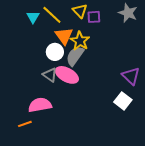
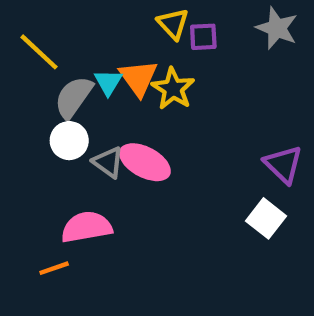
yellow line: (52, 15) -> (39, 52), moved
cyan triangle: (33, 17) -> (108, 82), moved
white circle: (55, 52) -> (69, 141), moved
gray semicircle: (75, 56) -> (74, 97), moved

